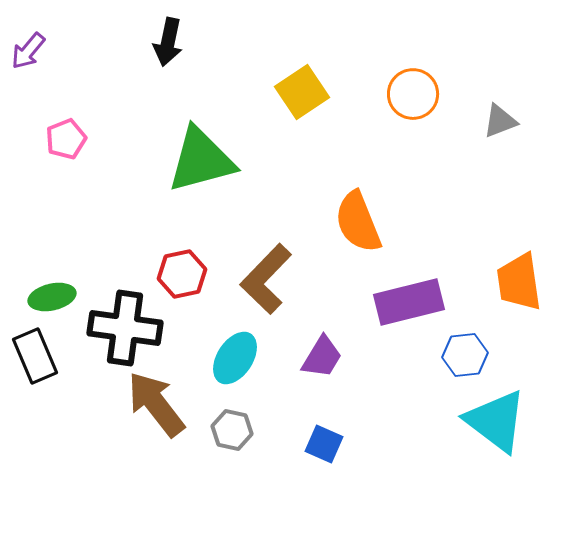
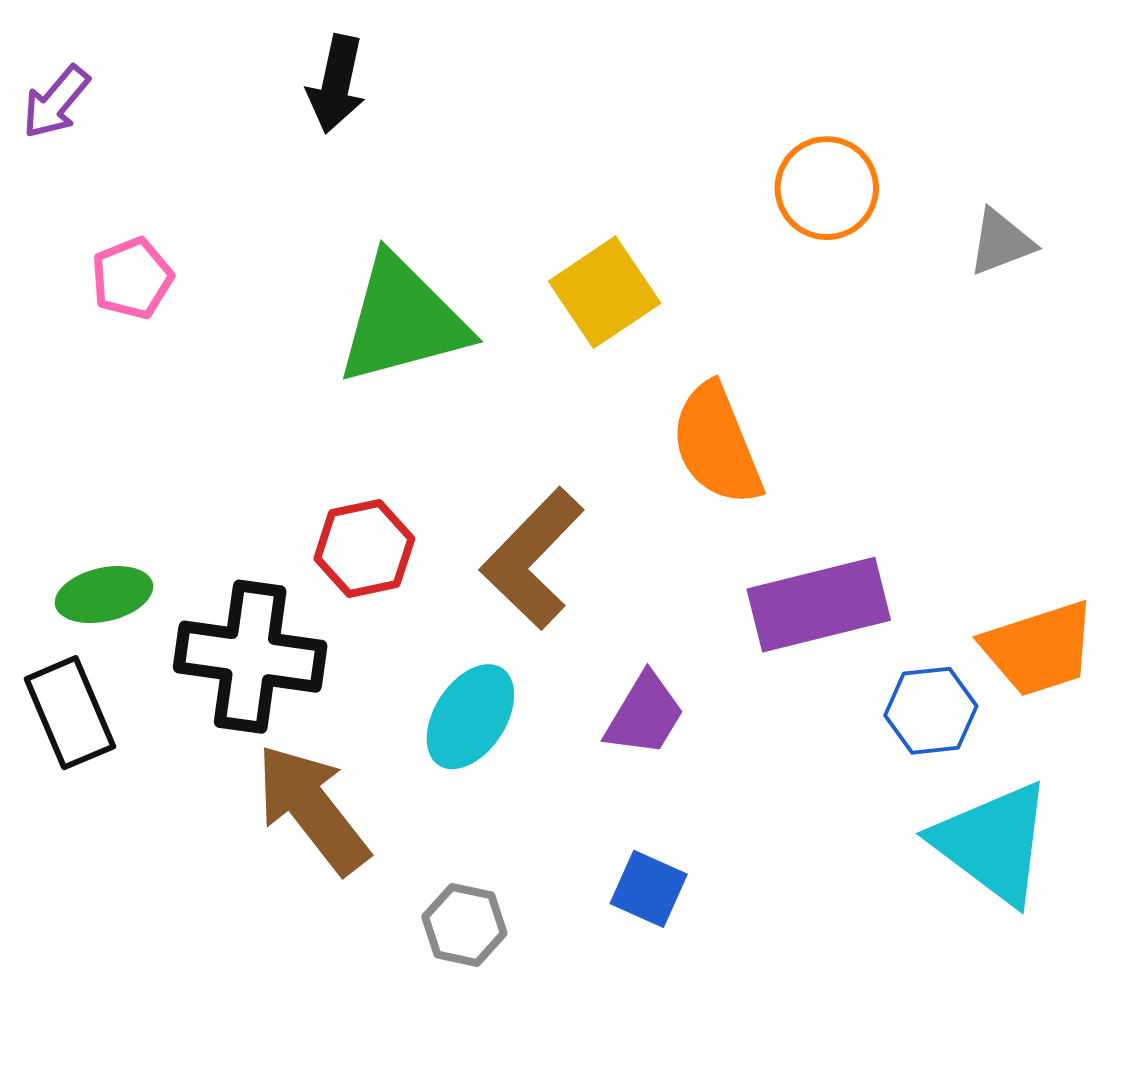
yellow square: (302, 92) -> (605, 292), moved
orange trapezoid: (519, 282) -> (1039, 649), moved, turned -100
gray hexagon: (232, 430) -> (464, 925), moved

